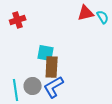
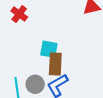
red cross: (18, 20) -> (19, 14), turned -35

